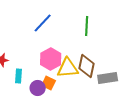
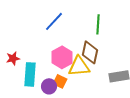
brown diamond: (87, 66) -> (90, 52), moved
cyan rectangle: (19, 76) -> (30, 74), size x1.6

